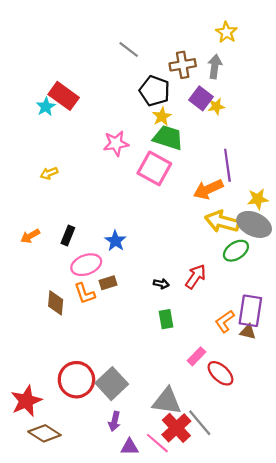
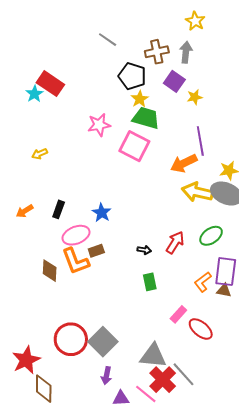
yellow star: (216, 106) -> (195, 97), moved
green ellipse: (236, 251) -> (211, 236), moved
orange L-shape: (85, 293) -> (75, 261), size x1.4
brown diamond: (44, 433) -> (44, 389), turned 60

